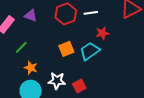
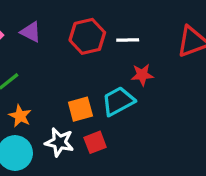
orange square: (66, 49) -> (80, 109), moved
red square: (79, 86) -> (95, 142), moved

